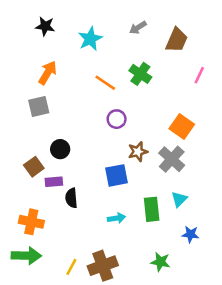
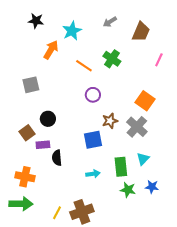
orange arrow: (48, 73) -> (51, 50), moved
green star: (160, 262) -> (128, 190), moved

